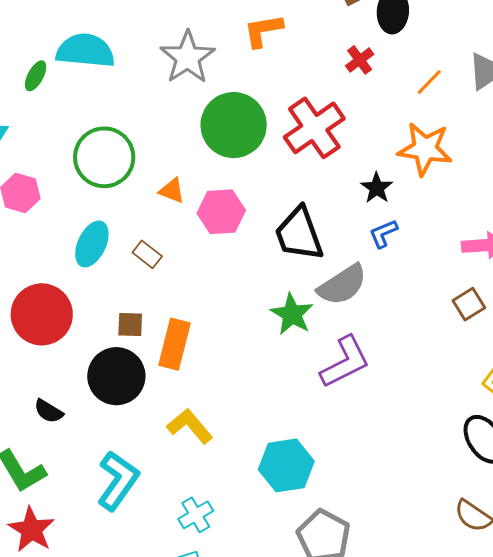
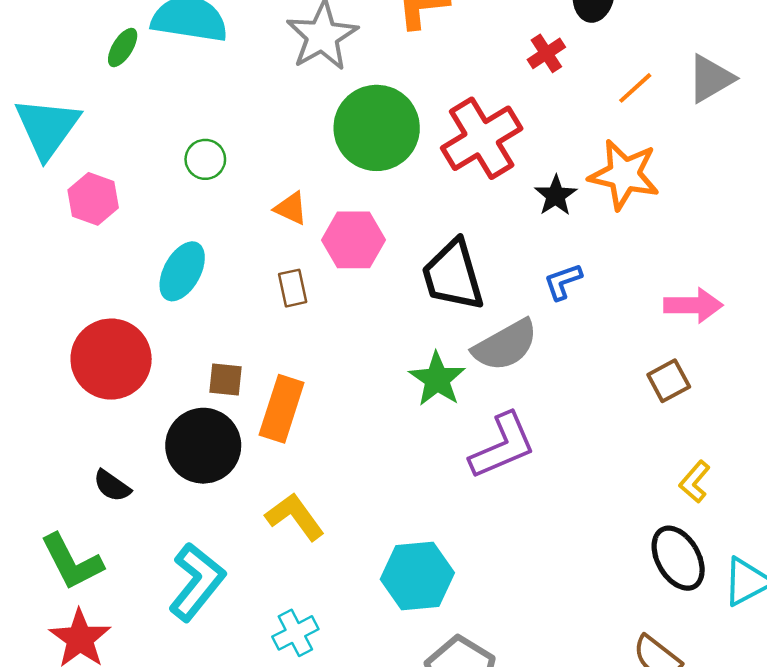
green circle: (104, 157) -> (205, 159), size x0.5
black star: (377, 188) -> (556, 196), moved
brown rectangle: (147, 254) -> (293, 288), moved, turned 36

